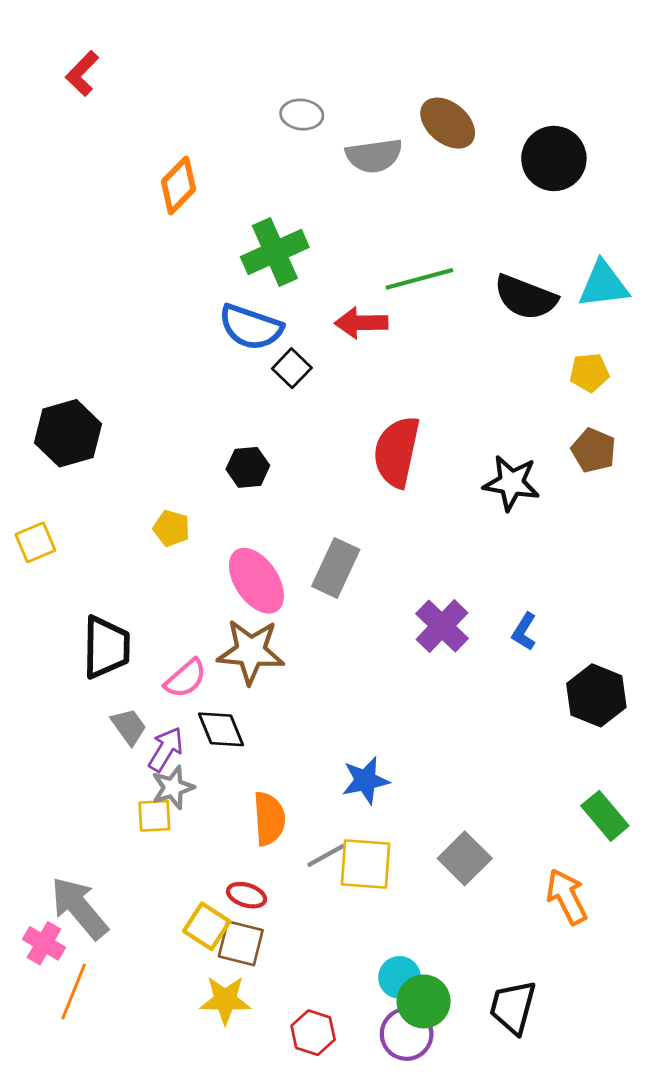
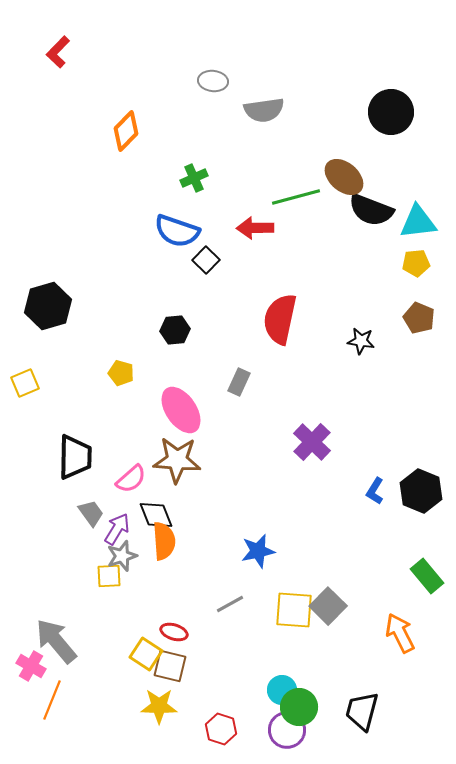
brown ellipse: (448, 123) -> (344, 177), moved
green cross: (275, 252) -> (194, 178), size x0.6
cyan triangle: (604, 285) -> (418, 222), moved
black star: (511, 483) -> (361, 341), size x0.7
gray rectangle: (336, 568) -> (239, 382), moved, size x0.7
blue L-shape: (524, 632) -> (375, 491), moved
orange semicircle: (269, 819) -> (164, 541), moved
yellow square: (366, 864) -> (294, 610), moved

